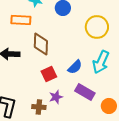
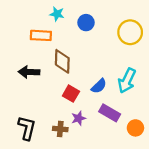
yellow circle: (97, 27) -> (130, 32), moved
red square: (49, 74) -> (71, 94), turned -35

